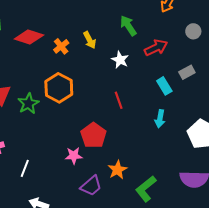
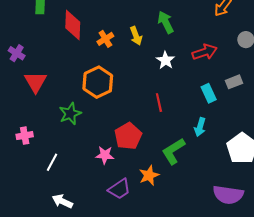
green arrow: (128, 26) -> (166, 22), moved
red diamond: (29, 37) -> (73, 25), turned 68
green star: (28, 103) -> (70, 114), moved
green L-shape: (146, 189) -> (173, 151), moved

